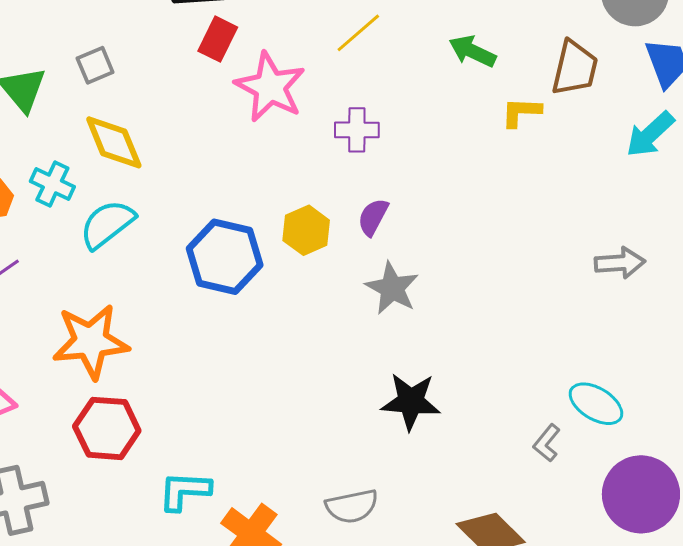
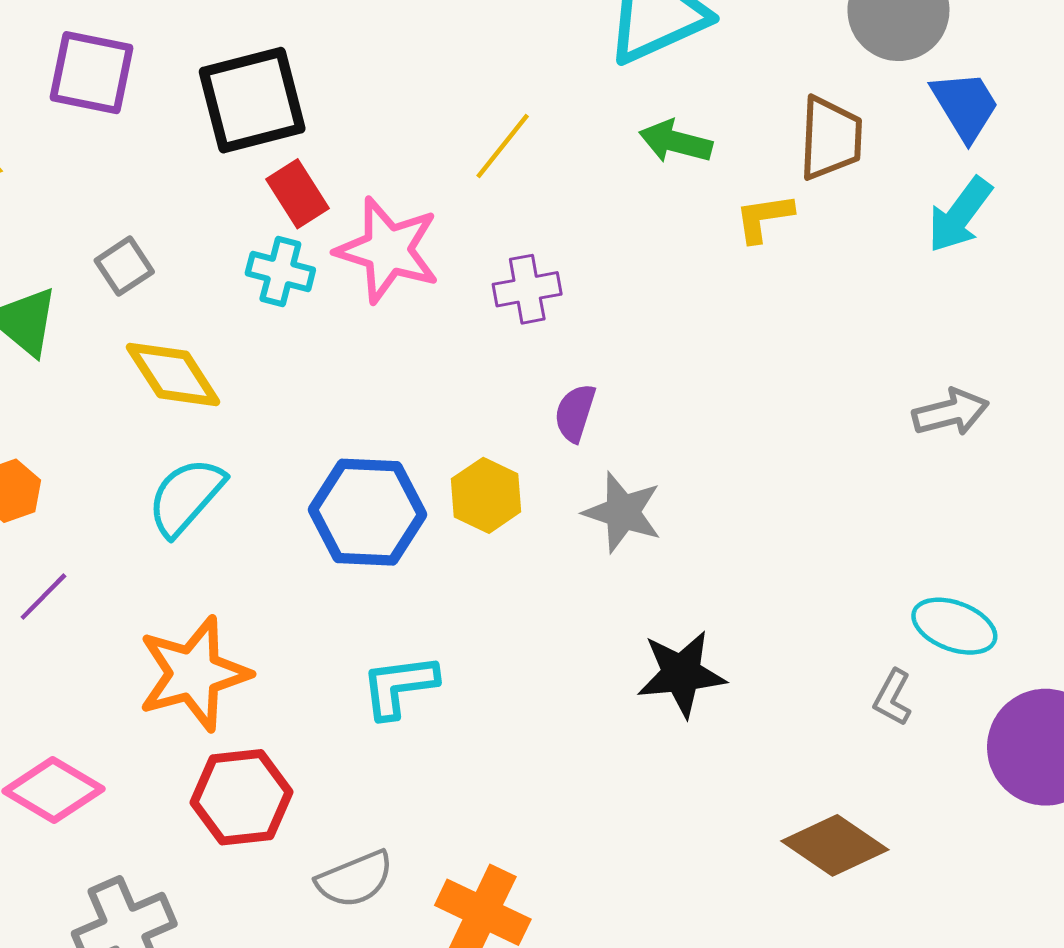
red rectangle: (218, 39) -> (297, 194), turned -48
cyan cross: (52, 184) -> (280, 271), moved
yellow hexagon: (306, 230) -> (486, 495), moved
cyan L-shape: (184, 491) -> (399, 686), moved
gray semicircle: (352, 506) -> (355, 879), moved

